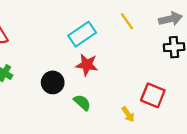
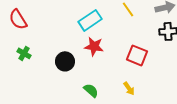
red square: (153, 95) -> (137, 55), moved
green semicircle: (82, 102) -> (91, 90), moved

